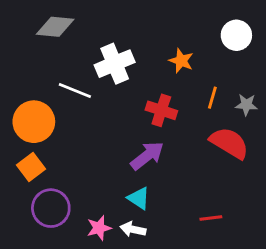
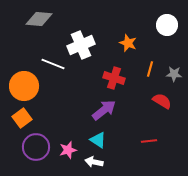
red semicircle: (229, 143) -> (162, 101), size x0.7
red line: (211, 218) -> (149, 141), moved
pink star: (99, 228) -> (68, 150), moved

